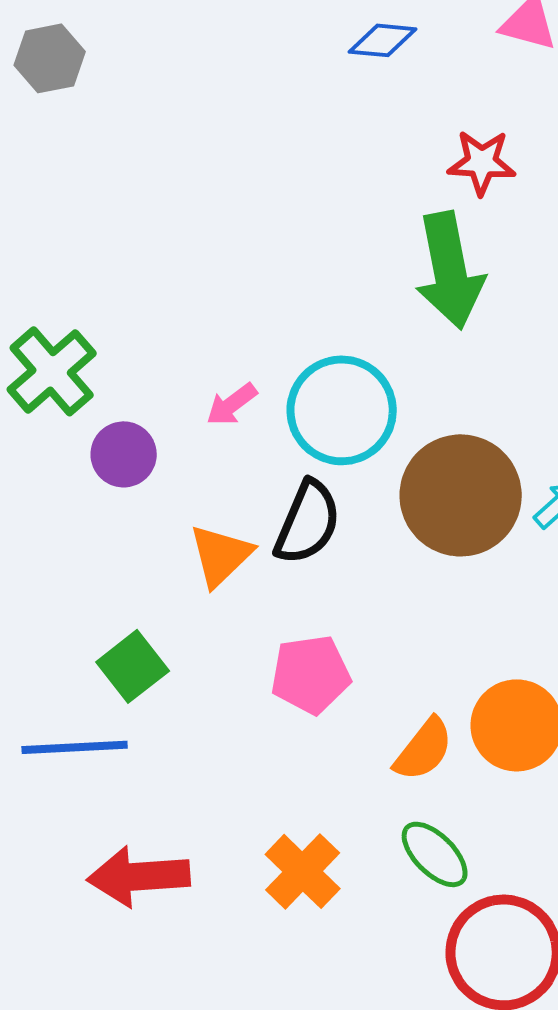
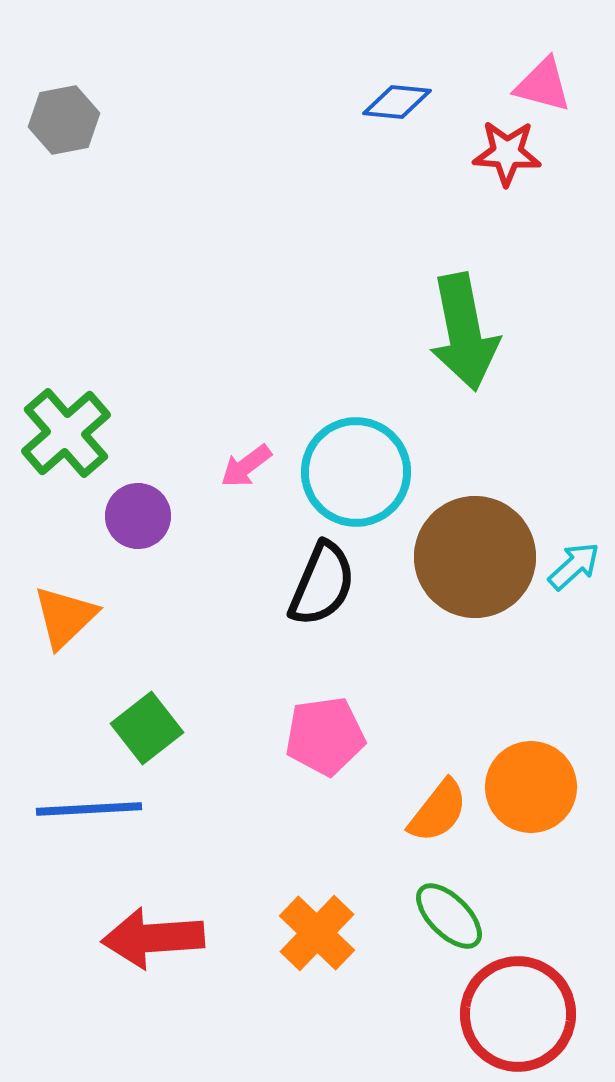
red star: (482, 162) -> (507, 153), moved
orange triangle: (221, 555) -> (65, 617), moved

